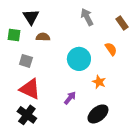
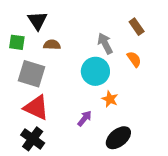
gray arrow: (87, 17) -> (105, 43), moved
brown rectangle: (122, 23) -> (137, 27), moved
gray square: (26, 61) -> (31, 74), size x1.6
orange star: (99, 82) -> (110, 99), moved

